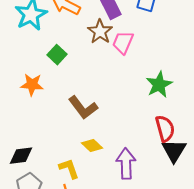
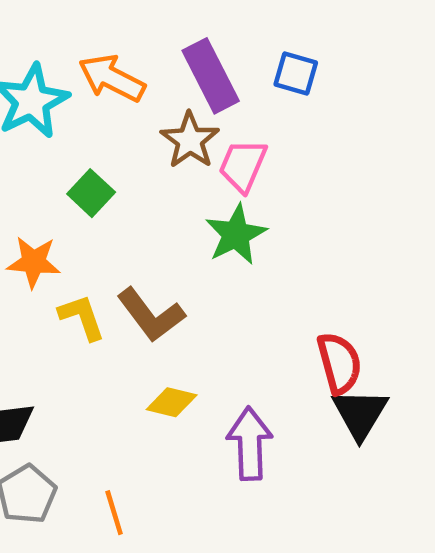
green star: (159, 85) -> (236, 234), moved
yellow diamond: (92, 146) -> (172, 402), turned -30
yellow L-shape: (69, 169) -> (82, 317), moved

